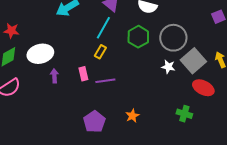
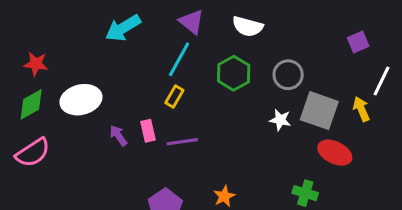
gray circle: (173, 38) -> (288, 75), size x0.7
gray square: (193, 61) -> (319, 111), turned -30
purple arrow: (54, 76) -> (118, 135), moved, turned -32

